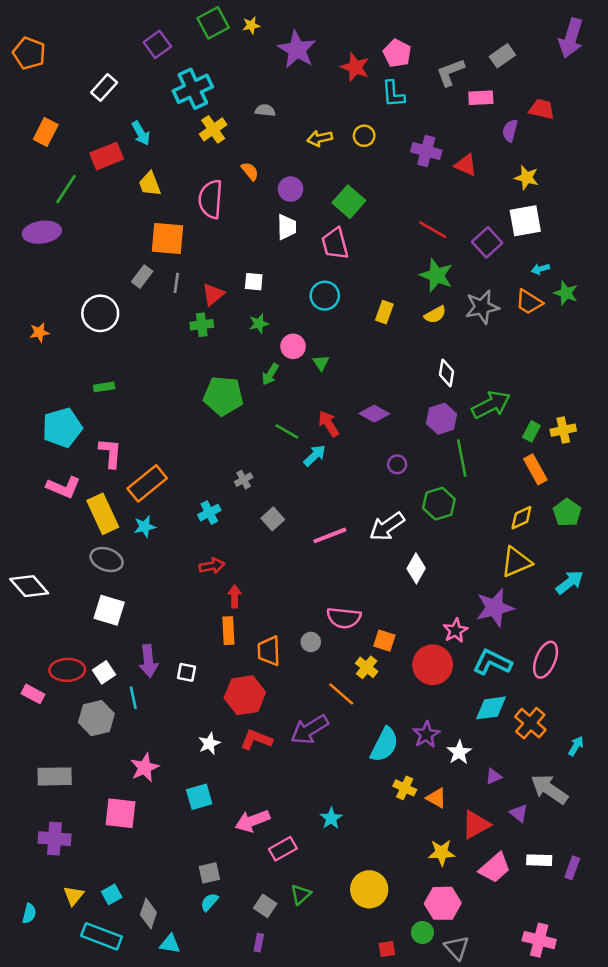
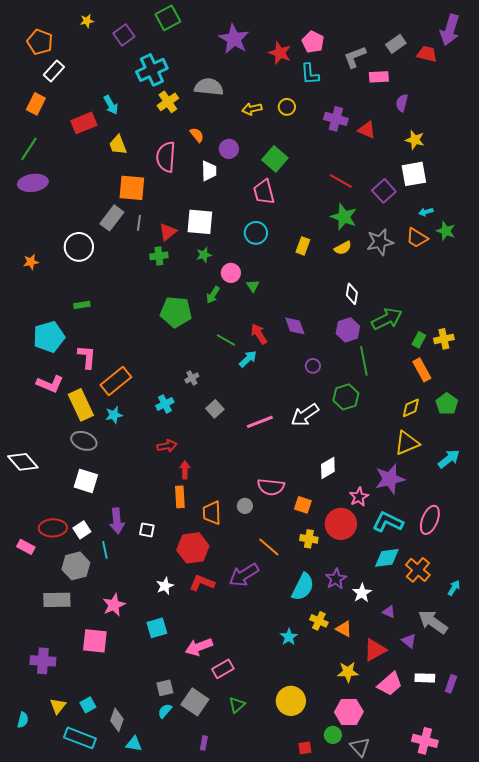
yellow star: (251, 25) -> (87, 21), moved
orange pentagon: (29, 53) -> (40, 42), moved
white rectangle: (104, 88) -> (54, 71), moved
red trapezoid: (542, 109) -> (427, 54), moved
gray semicircle: (265, 110) -> (209, 87), size x1.8
green line: (66, 189) -> (29, 149), moved
white trapezoid: (287, 227) -> (209, 171), moved
gray rectangle: (142, 277) -> (112, 218), size x1.4
white square: (254, 282) -> (200, 222), size x1.8
purple diamond: (374, 414) -> (295, 326), turned 40
white diamond: (416, 568) -> (328, 468), moved, turned 30
yellow cross: (367, 667) -> (309, 539), moved, turned -30
gray rectangle: (55, 776) -> (57, 600), moved
purple triangle: (494, 776) -> (389, 612), turned 48
cyan star: (331, 818) -> (289, 637), moved
gray square: (265, 906) -> (195, 702), moved, size x1.5

